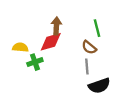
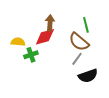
brown semicircle: (89, 47) -> (79, 42), size x1.5
gray line: (87, 67) -> (77, 59), turned 40

